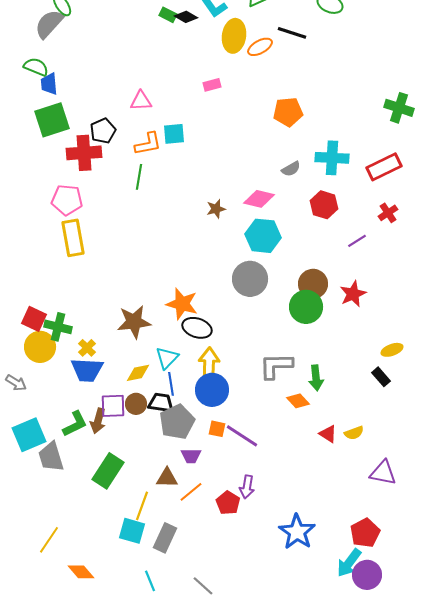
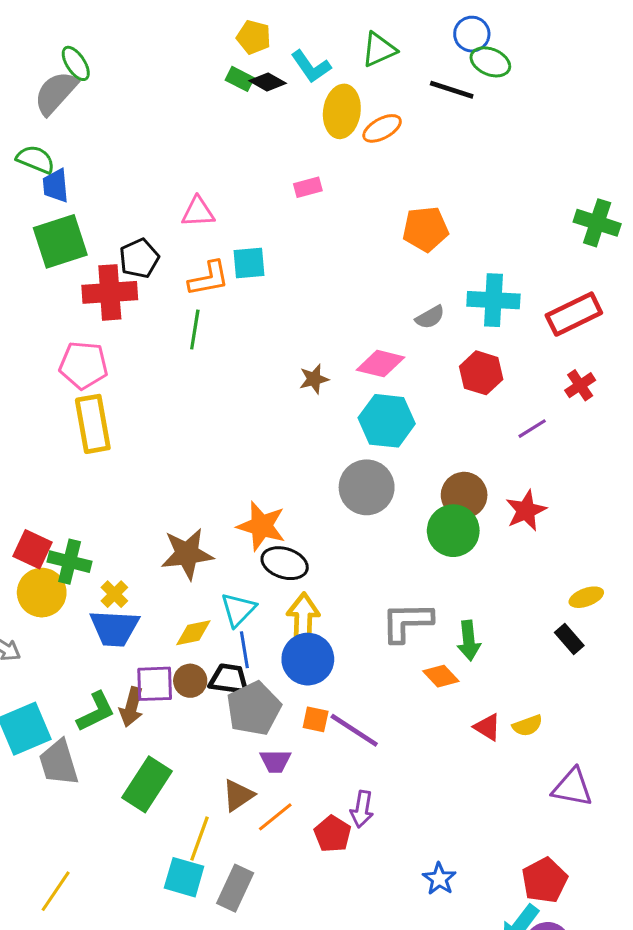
black line: (292, 33) -> (452, 90), moved
brown triangle: (167, 478) -> (238, 795), turned -35
blue star: (297, 532) -> (439, 879), size x0.6

